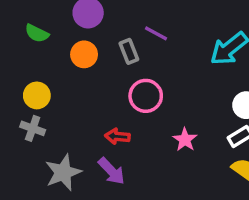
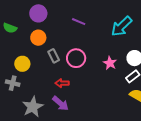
gray rectangle: (129, 51) -> (54, 56), moved
yellow circle: (37, 95) -> (22, 64), moved
pink star: (185, 140) -> (110, 63), moved

